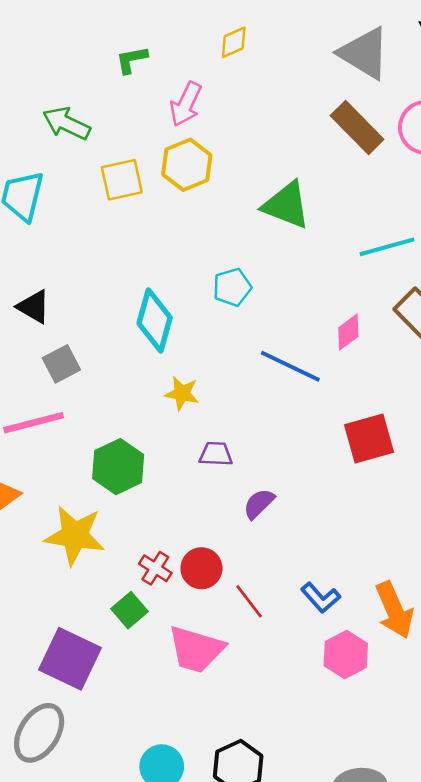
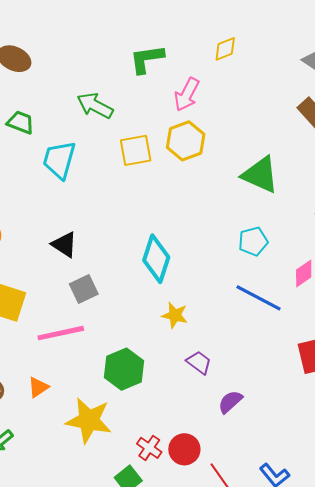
green L-shape: (132, 60) -> (147, 59), size x1.4
cyan pentagon: (232, 287) -> (253, 241), moved
purple trapezoid: (216, 454) -> (199, 363), turned 32

